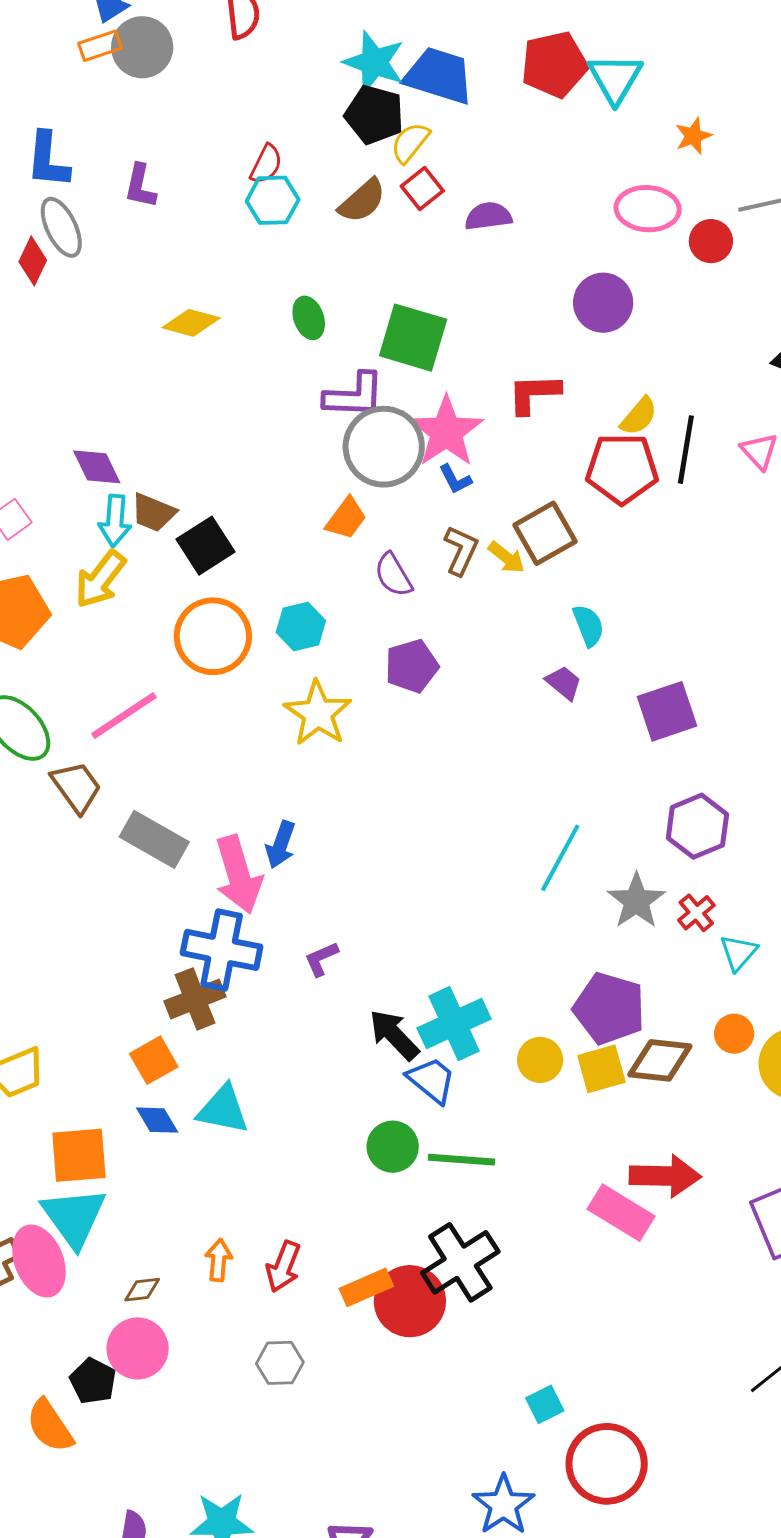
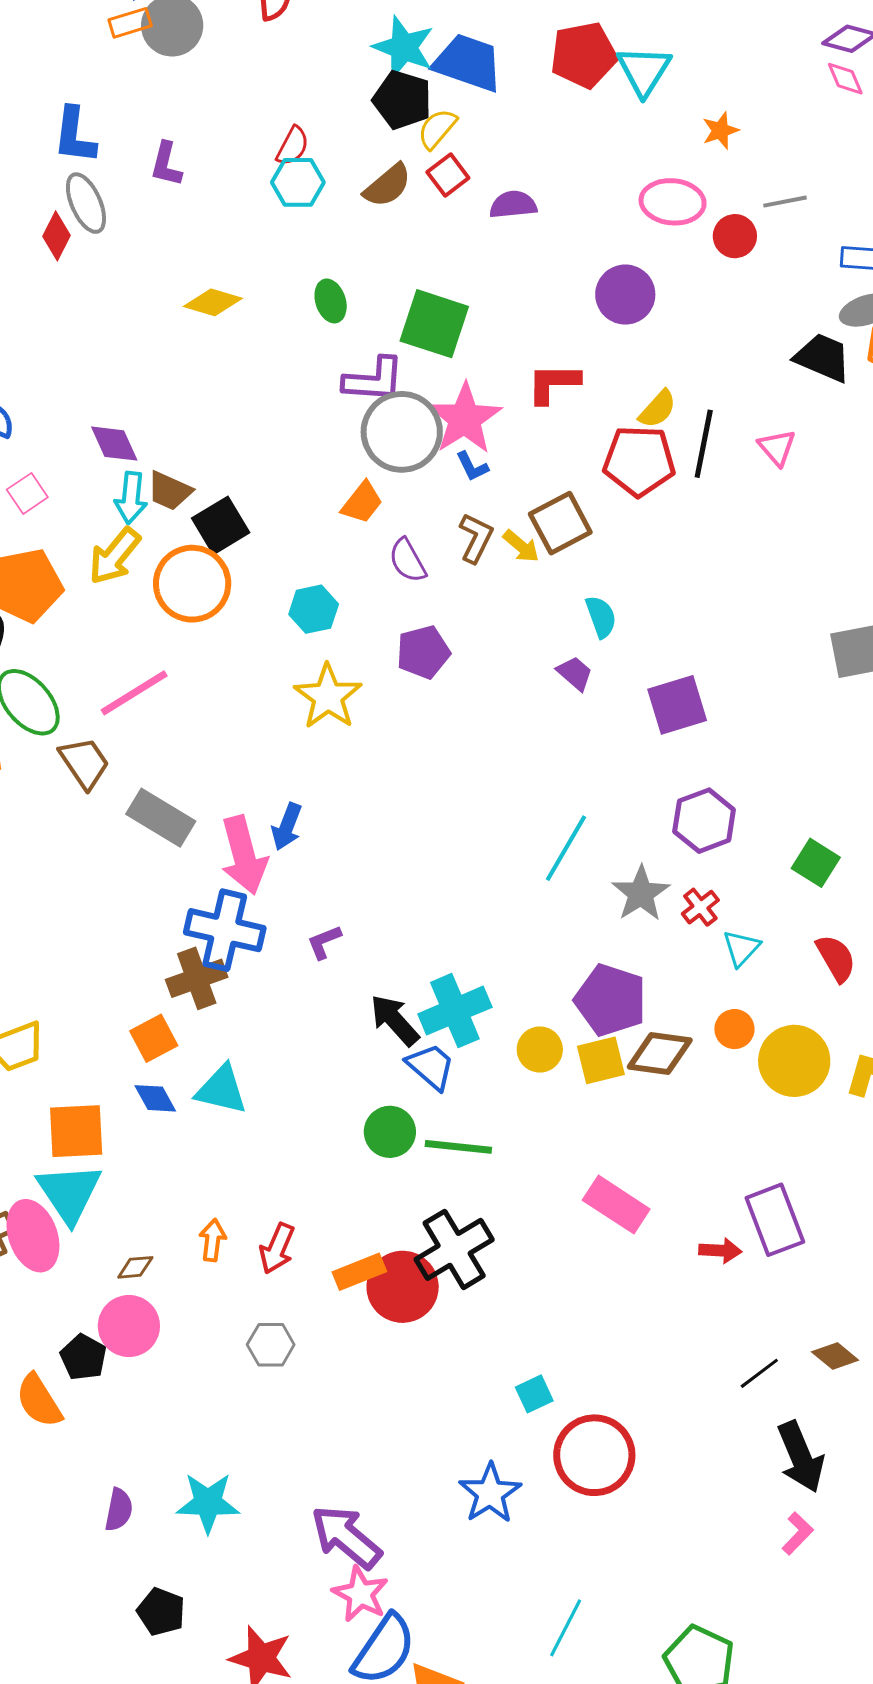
orange circle: (213, 636) -> (192, 584), moved
red arrow: (665, 1176) -> (720, 1251), moved, size x0.6

